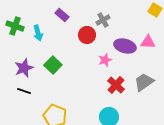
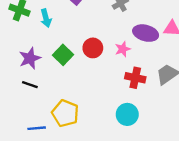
red circle: (87, 35) -> (93, 48), moved
red cross: (116, 85) -> (135, 78), turned -30

